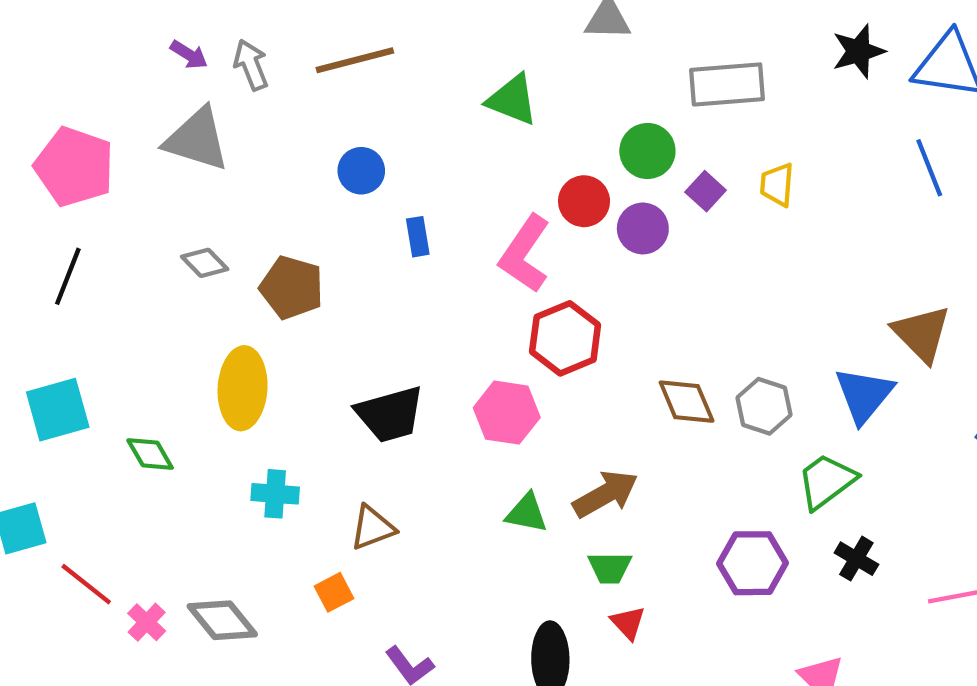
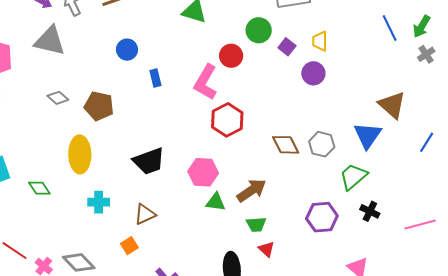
purple circle: (643, 228) -> (313, 73), moved
pink hexagon: (507, 413) -> (203, 172), moved

